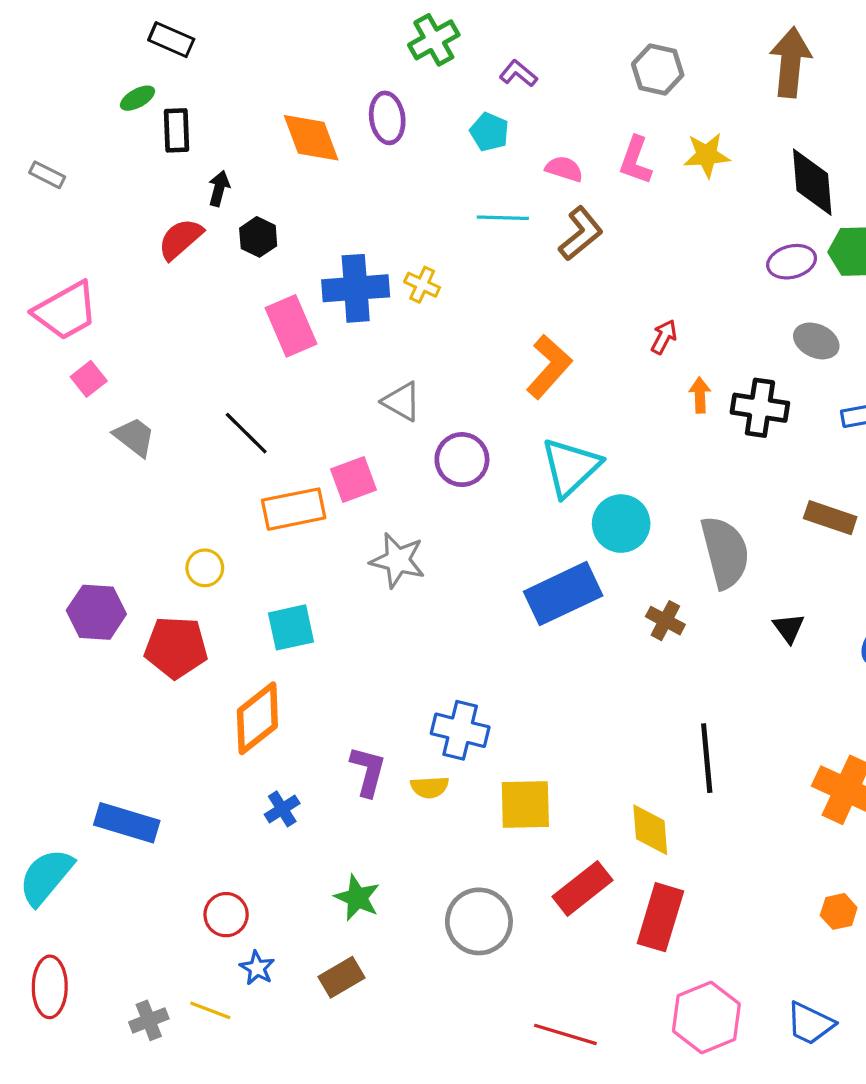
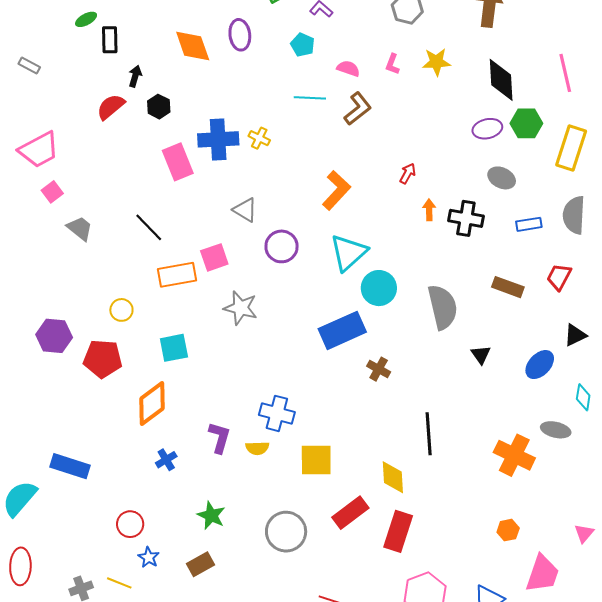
pink L-shape: (635, 160) -> (392, 64), size x0.7
brown cross: (665, 621) -> (379, 369), moved

